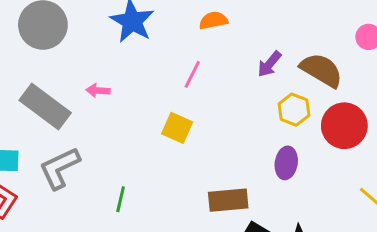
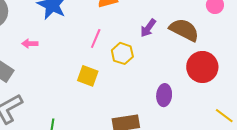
pink arrow: (98, 91) -> (30, 44), moved
yellow hexagon: (294, 110) -> (122, 53), moved

